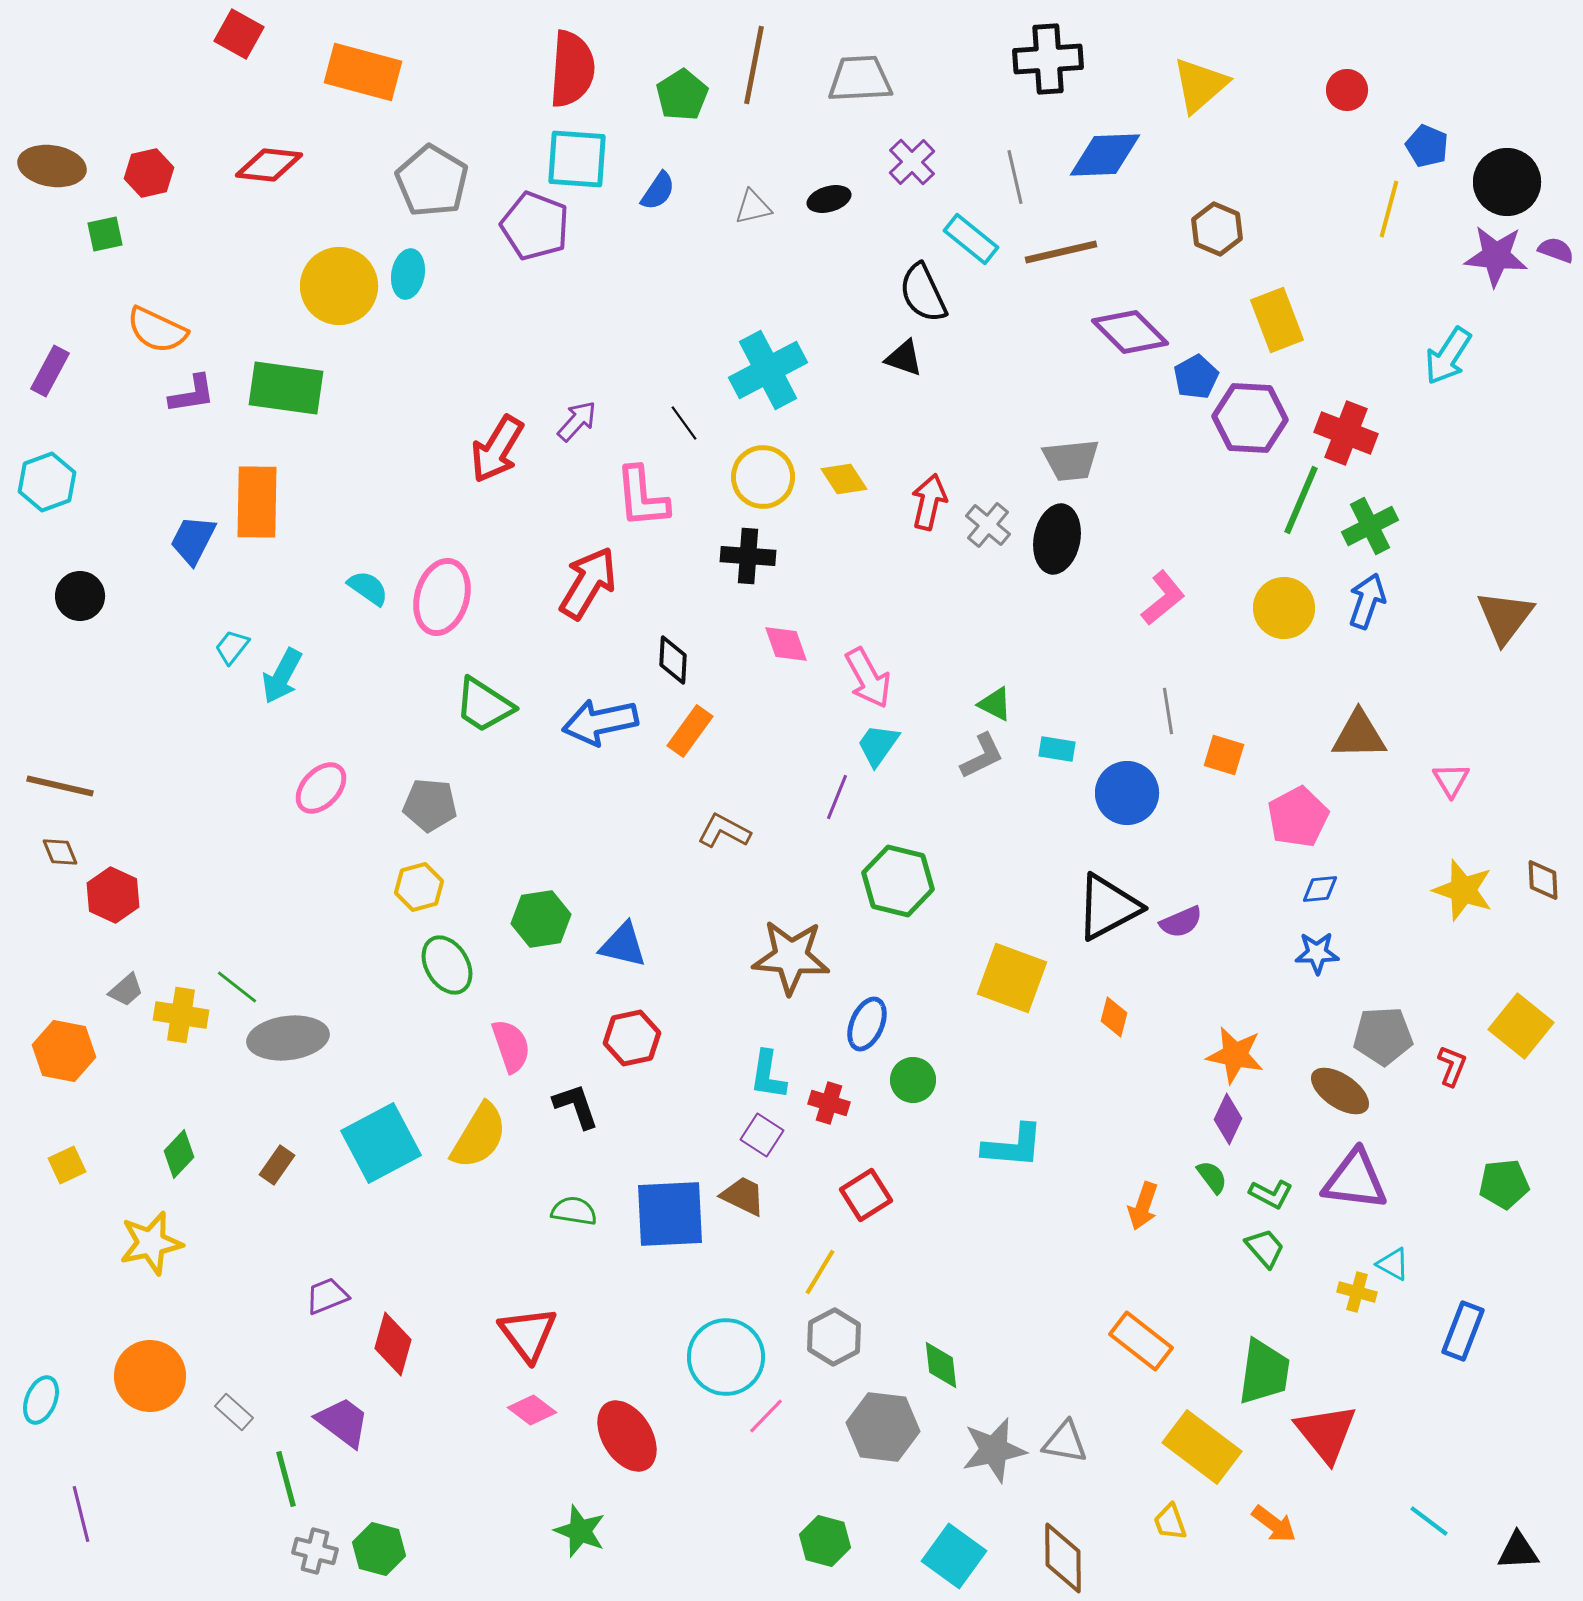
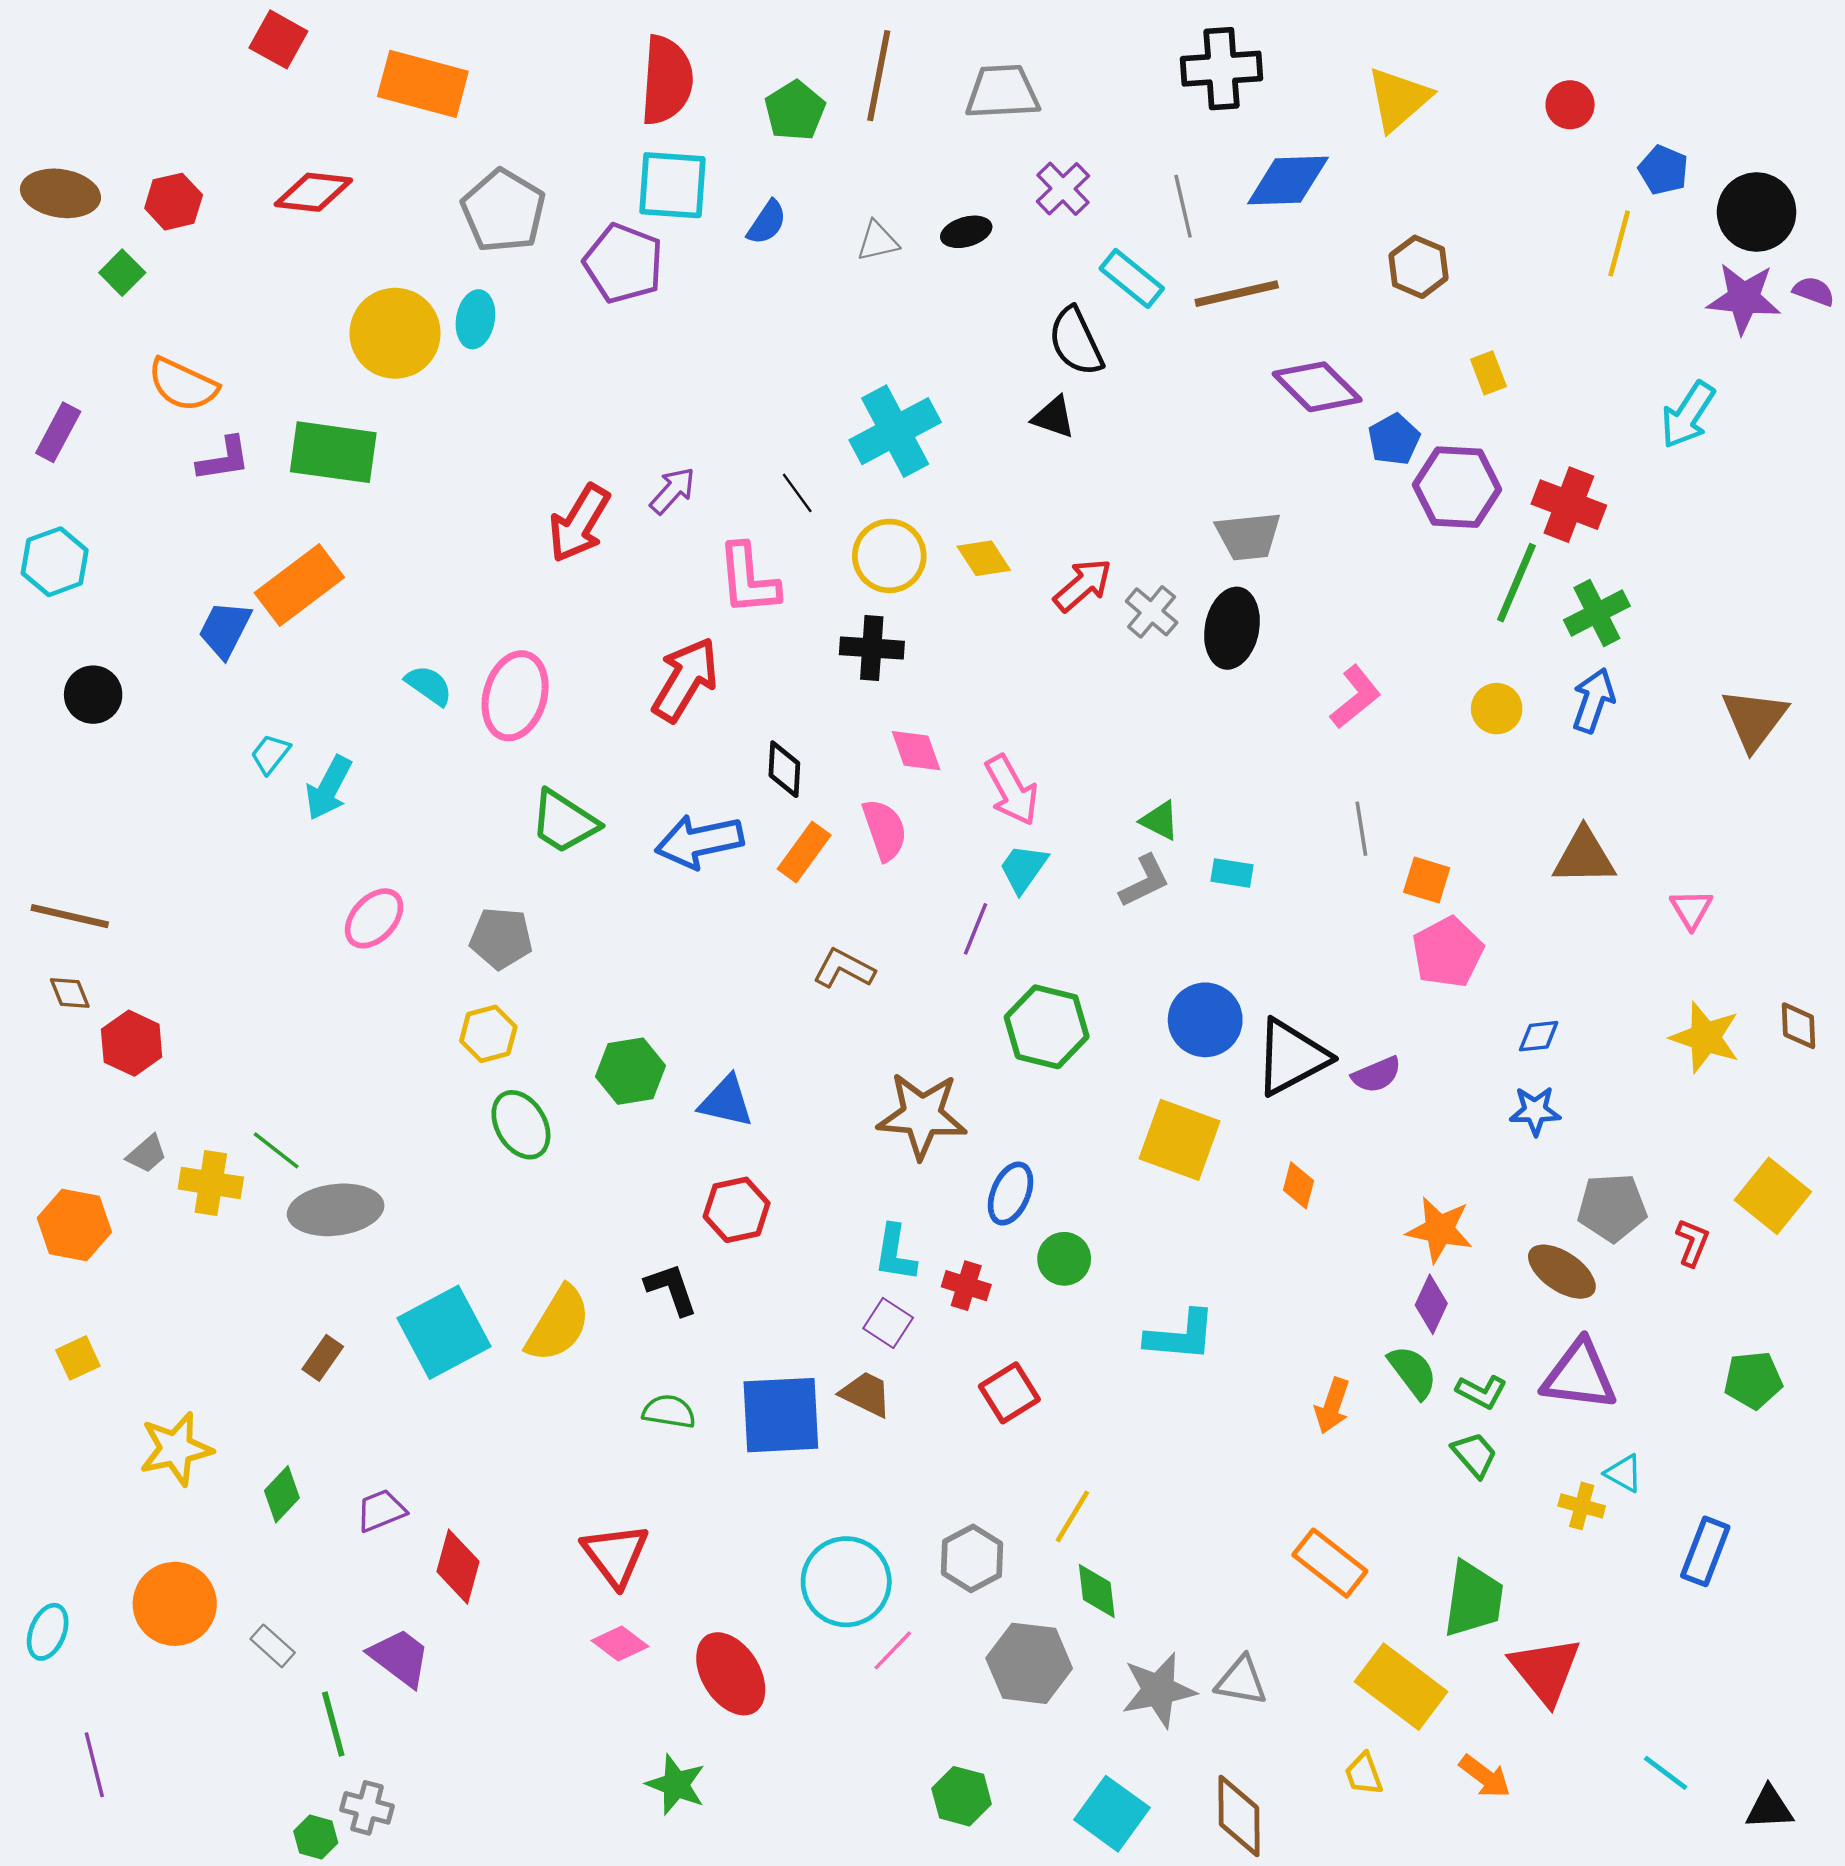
green square: (105, 234) -> (122, 273), turned -33
yellow rectangle: (1277, 320) -> (1488, 373), size x0.6
orange rectangle: (257, 502) -> (299, 585), turned 52
red arrow: (929, 502) -> (1083, 585), turned 36
yellow circle: (1284, 608) -> (1497, 709), size x0.7
blue circle: (1127, 793) -> (1205, 1020), moved
pink pentagon: (1298, 817) -> (1448, 952), moved
pink semicircle: (511, 1046) -> (885, 830), moved
green diamond: (179, 1154) -> (282, 1494), moved
green semicircle: (1212, 1177) -> (1413, 1372), size x1.4
yellow line: (820, 1272) -> (1072, 1516), moved
green hexagon: (379, 1549) -> (316, 1837), moved, size x0.7

